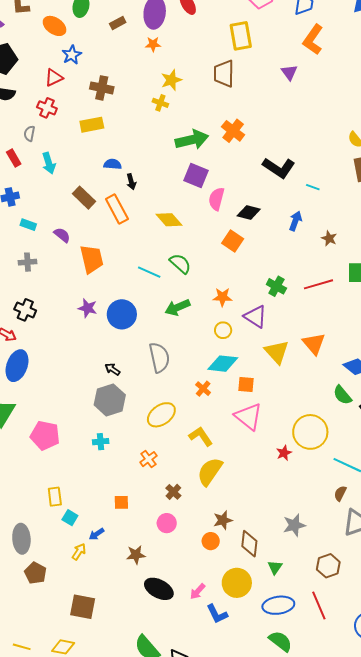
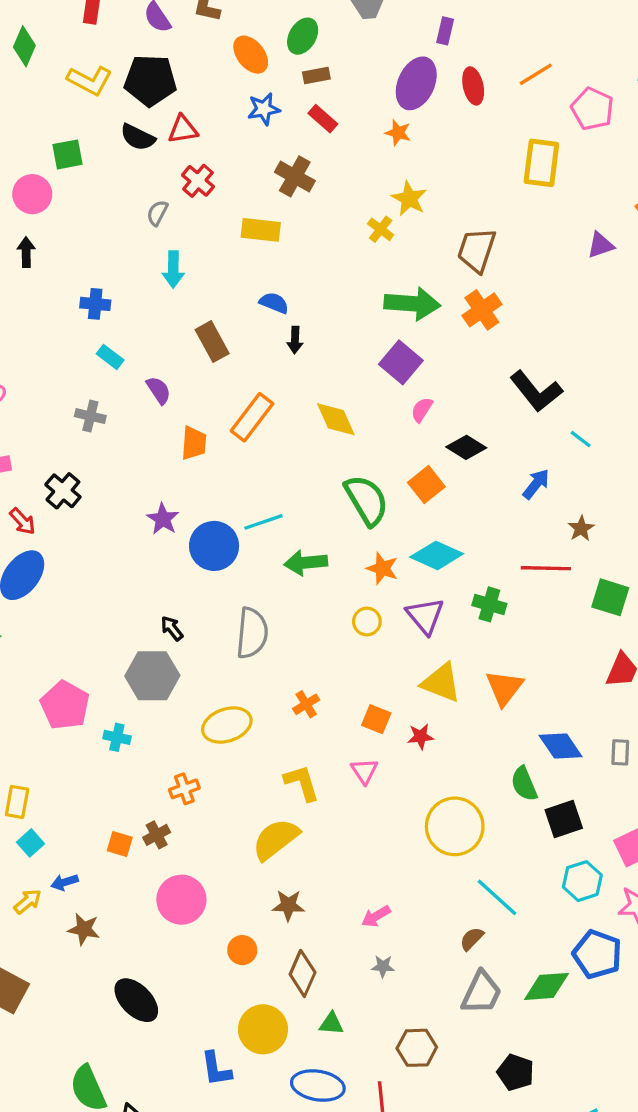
brown rectangle: (118, 23) -> (316, 75), moved
purple triangle: (289, 72) -> (600, 245), turned 30
brown trapezoid: (224, 74) -> (477, 250), moved
red triangle: (54, 78) -> (183, 129), moved
yellow star: (171, 80) -> (409, 199), turned 30
red rectangle: (14, 158) -> (323, 119), moved, turned -36
pink semicircle: (216, 199) -> (422, 410), size x0.7
orange rectangle: (117, 209) -> (252, 417), moved, turned 48
orange trapezoid: (92, 259) -> (194, 443), size x0.7
green semicircle: (180, 264) -> (367, 500), moved, size x1.4
cyan line: (149, 272) -> (263, 522), moved, turned -60
red line: (319, 284) -> (546, 568), moved
green cross: (276, 286) -> (489, 604), moved, turned -30
yellow triangle: (277, 352) -> (441, 683), turned -44
cyan diamond: (223, 364) -> (437, 555), moved
pink triangle: (248, 417) -> (364, 771), size x0.6
pink pentagon: (45, 435) -> (65, 705), moved
yellow L-shape: (201, 436) -> (302, 783), moved
red star: (284, 453) -> (421, 737), moved
brown cross: (173, 492) -> (157, 835), moved
brown star: (223, 520) -> (288, 905), moved
pink circle: (167, 523) -> (181, 900), size x1.5
gray star: (294, 525) -> (383, 966), size x0.6
brown star: (136, 555) -> (84, 929), moved
green triangle: (275, 567) -> (331, 1024), turned 42
pink arrow: (198, 591) -> (376, 916), moved

